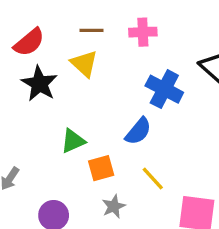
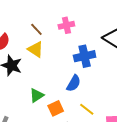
brown line: (91, 30) -> (36, 29), turned 56
blue cross: (164, 89) -> (85, 56), turned -30

